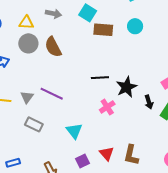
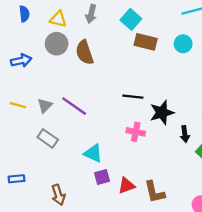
gray arrow: (53, 14) -> (91, 14), turned 84
pink cross: (107, 107) -> (136, 132), turned 35
cyan triangle: (74, 131) -> (93, 153), turned -36
red triangle: (107, 154) -> (126, 186), turned 42
brown L-shape: (131, 155) -> (154, 192), turned -35
purple square: (82, 161) -> (102, 177), moved

